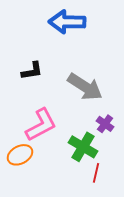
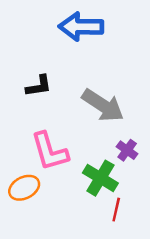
pink L-shape: (41, 125) -> (50, 151), turned 102

